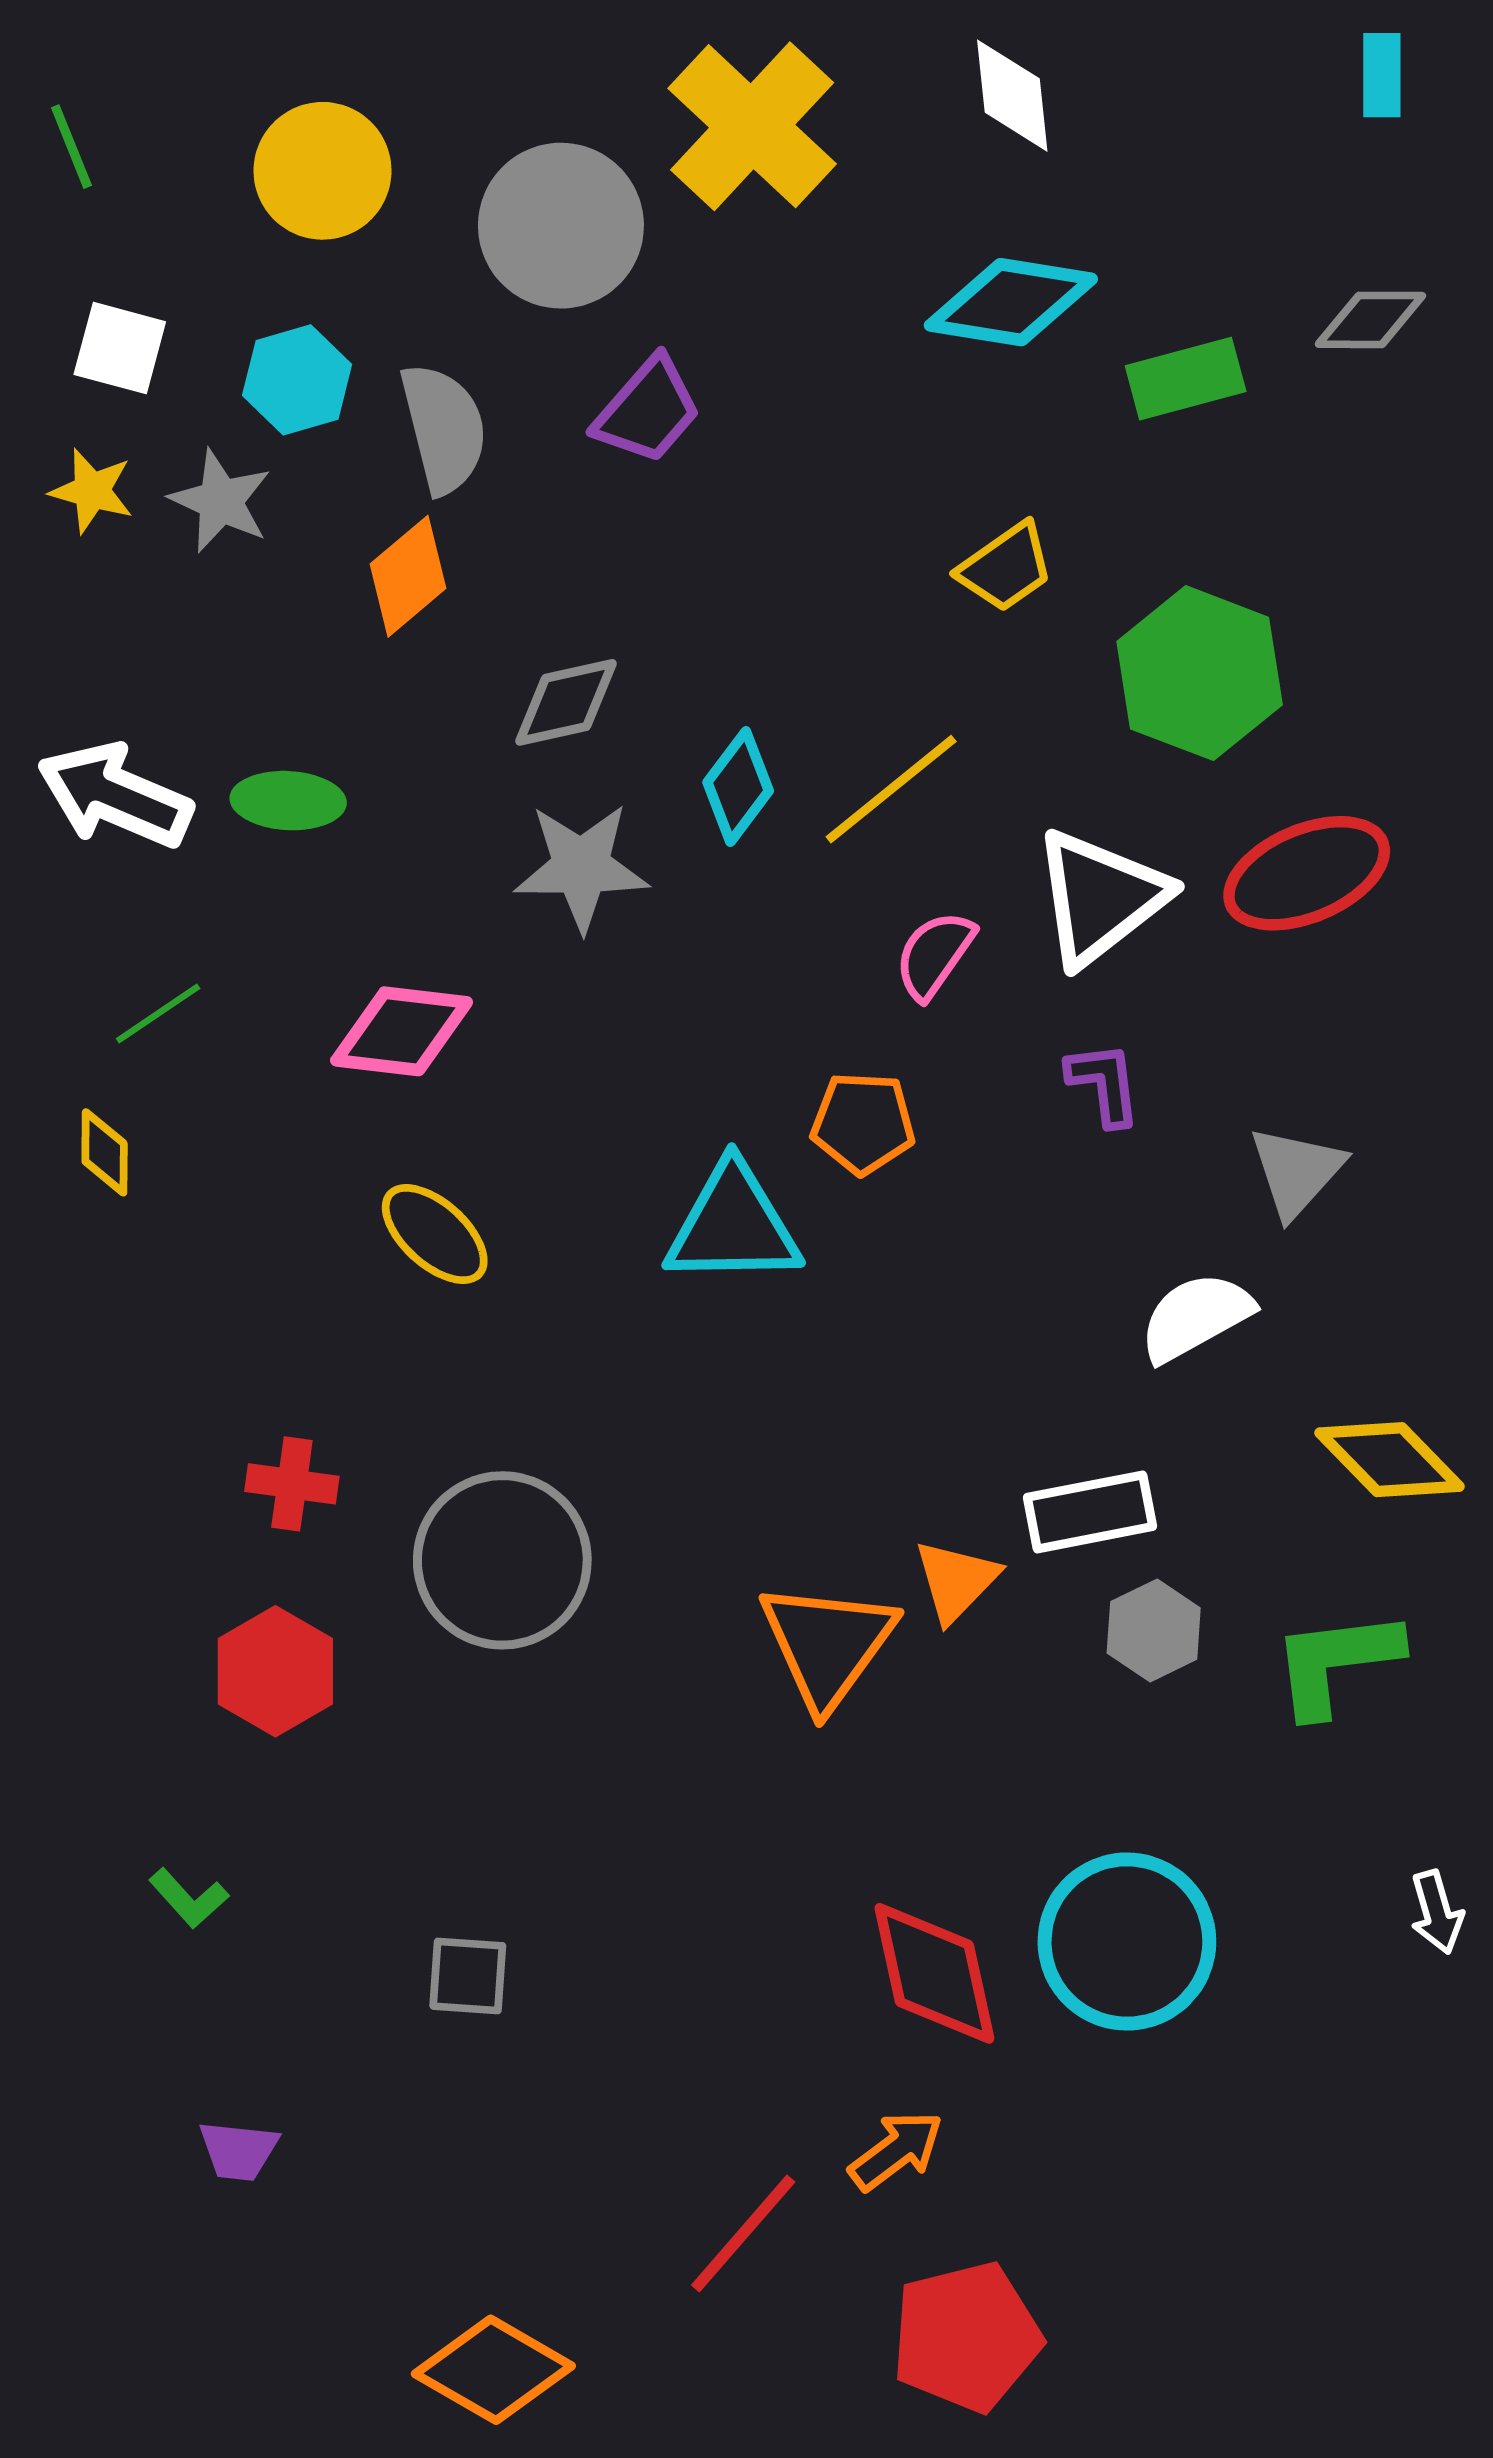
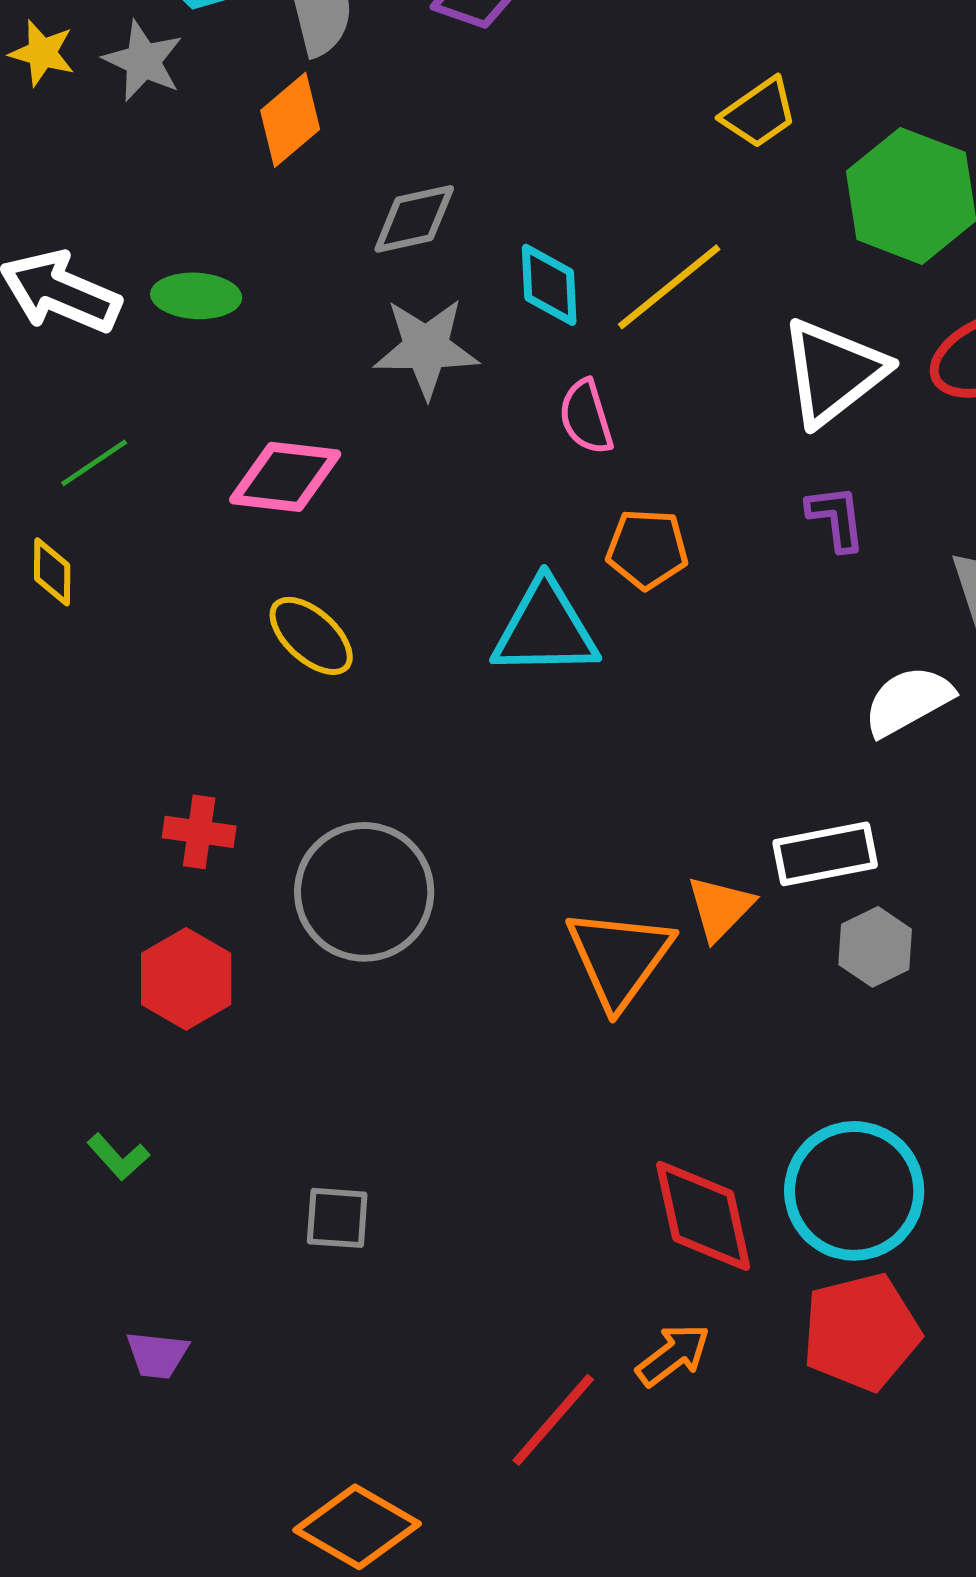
cyan diamond: (738, 787) -> (549, 285), turned -40
pink semicircle: (934, 955) -> (586, 417), moved, turned -52
red pentagon: (966, 2337) -> (861, 1332), moved

